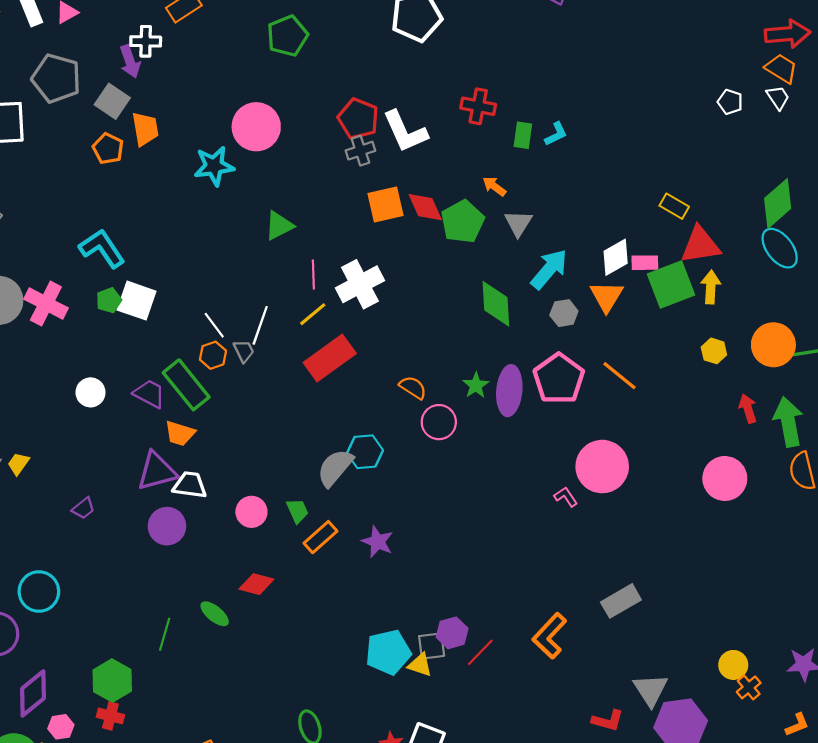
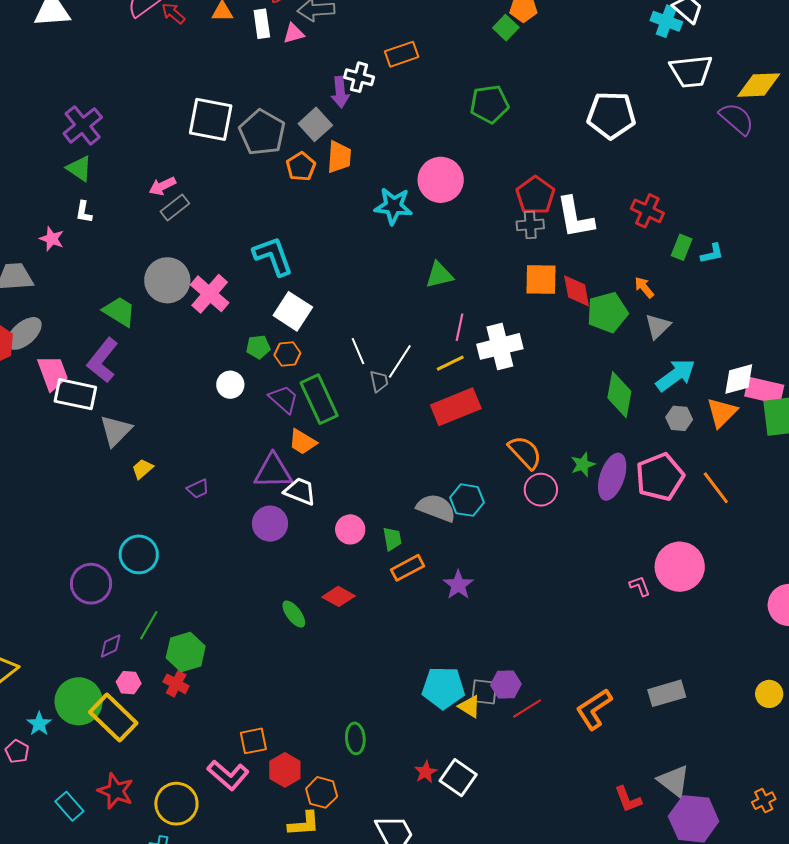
gray pentagon: (56, 78) -> (262, 132), moved
pink rectangle: (645, 263) -> (764, 391), size x1.5
green pentagon: (109, 300) -> (258, 347), moved
orange hexagon: (213, 355) -> (287, 354), moved
orange semicircle: (413, 388) -> (525, 452), size x1.4
yellow trapezoid: (18, 464) -> (143, 469), moved
gray semicircle: (335, 468) -> (436, 508), turned 57
green line: (165, 634) -> (149, 625), moved
yellow circle: (733, 665) -> (769, 694), moved
gray triangle: (651, 690) -> (674, 781), turned -33
purple diamond: (33, 693) -> (111, 646), size x0.6
red L-shape: (608, 721) -> (628, 799), turned 40

